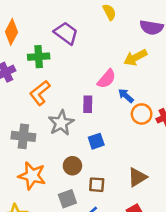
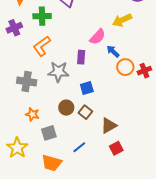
gray star: (61, 123) -> (58, 72), turned 30
orange star: (32, 176) -> (32, 114), size x0.6
brown triangle: (137, 177) -> (109, 125), moved
brown square: (97, 185) -> (85, 112), moved, turned 32
gray square: (67, 199) -> (49, 133), moved

